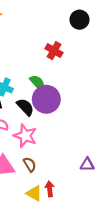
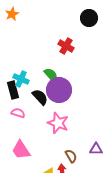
pink star: (25, 136) -> (58, 123), moved
brown semicircle: (30, 165) -> (71, 156), moved

